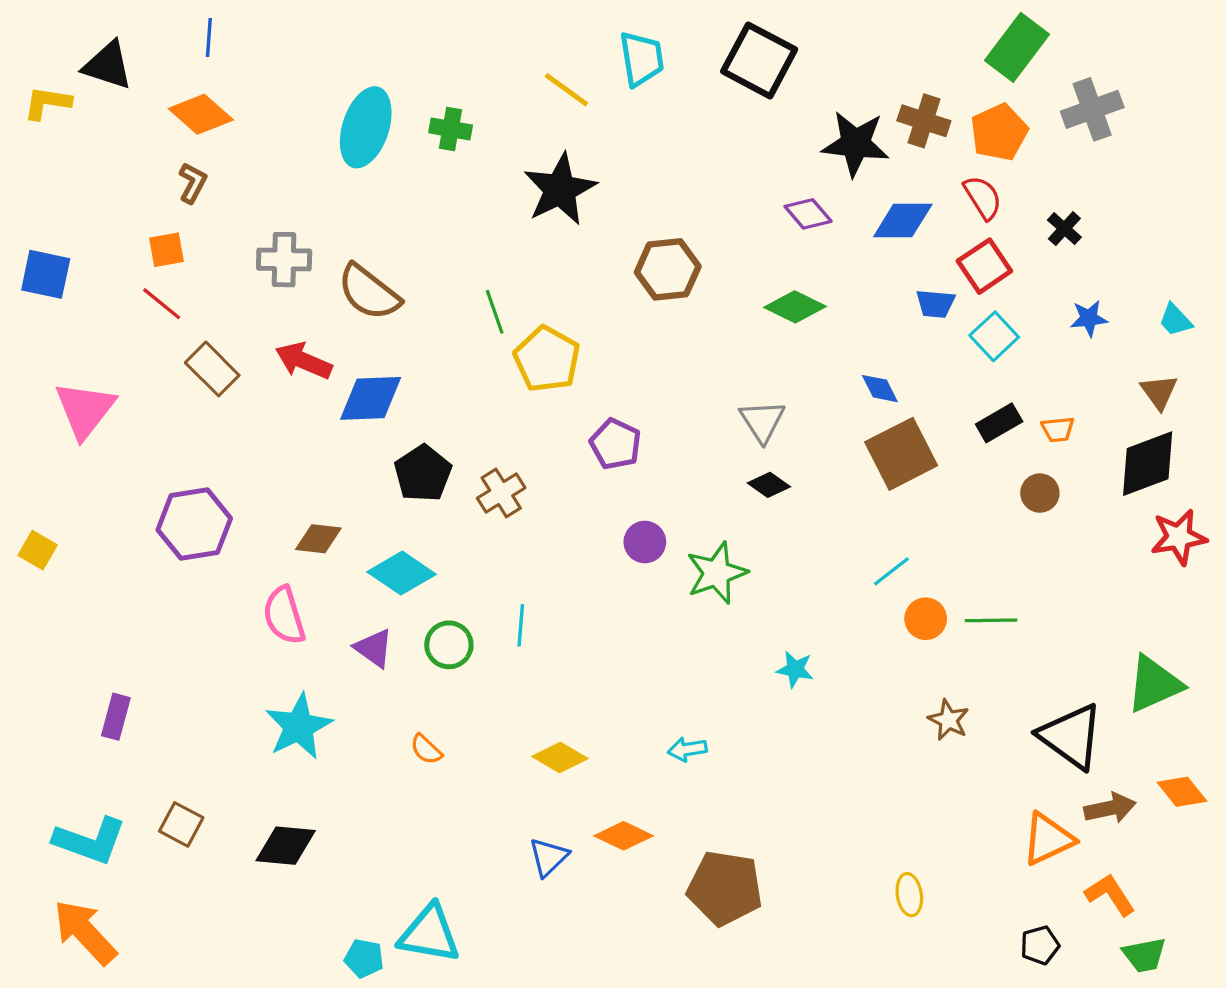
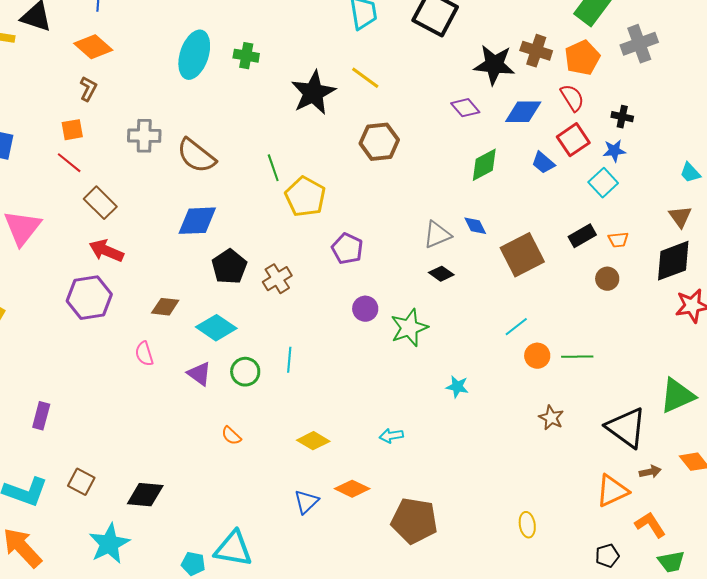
yellow line: (566, 90) -> (365, 78), moved
black cross: (1064, 229) -> (622, 117), turned -30
blue trapezoid: (935, 304) -> (543, 163), turned 35
green diamond: (795, 307) -> (484, 165), moved, turned -54
blue star: (1089, 318) -> (614, 151), moved
cyan square: (994, 336) -> (603, 183), moved
red arrow: (304, 361) -> (106, 251), moved
blue diamond: (880, 389) -> (475, 226), moved
gray triangle: (762, 421) -> (437, 235), turned 40
pink semicircle: (284, 615) -> (144, 354), size x0.7
cyan star: (299, 726) -> (109, 544), moved
brown arrow: (1110, 808) -> (650, 472), size x0.7

